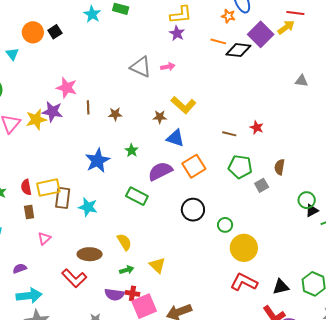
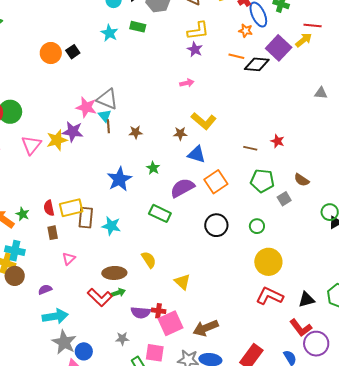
cyan triangle: (12, 54) -> (105, 116), moved
gray triangle: (141, 67) -> (107, 99), moved
brown semicircle: (280, 167) -> (302, 180), turned -63
green circle: (225, 225) -> (257, 226), moved
green arrow: (127, 270) -> (118, 293), moved

